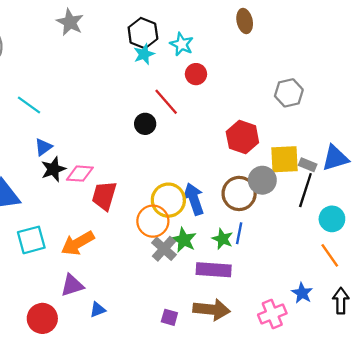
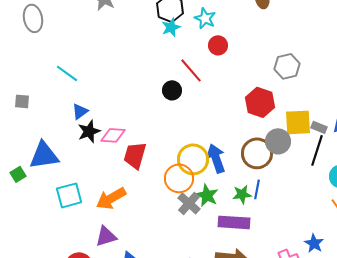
gray hexagon: (289, 93) -> (287, 66), moved
green star: (223, 239) -> (242, 194), turned -30

